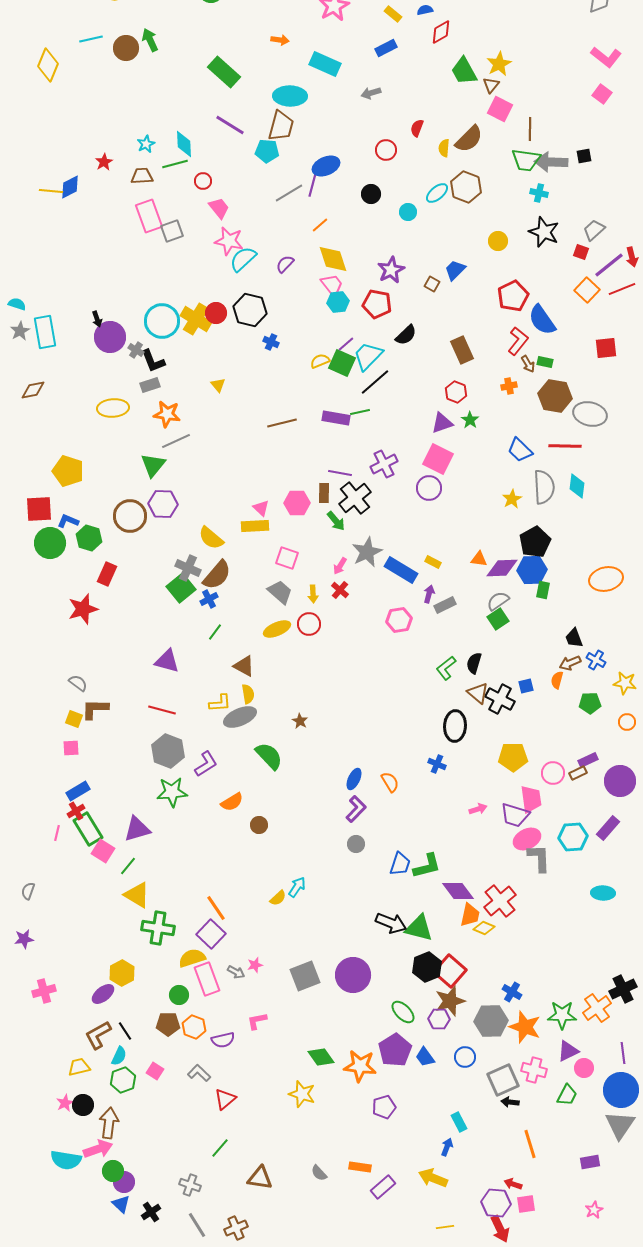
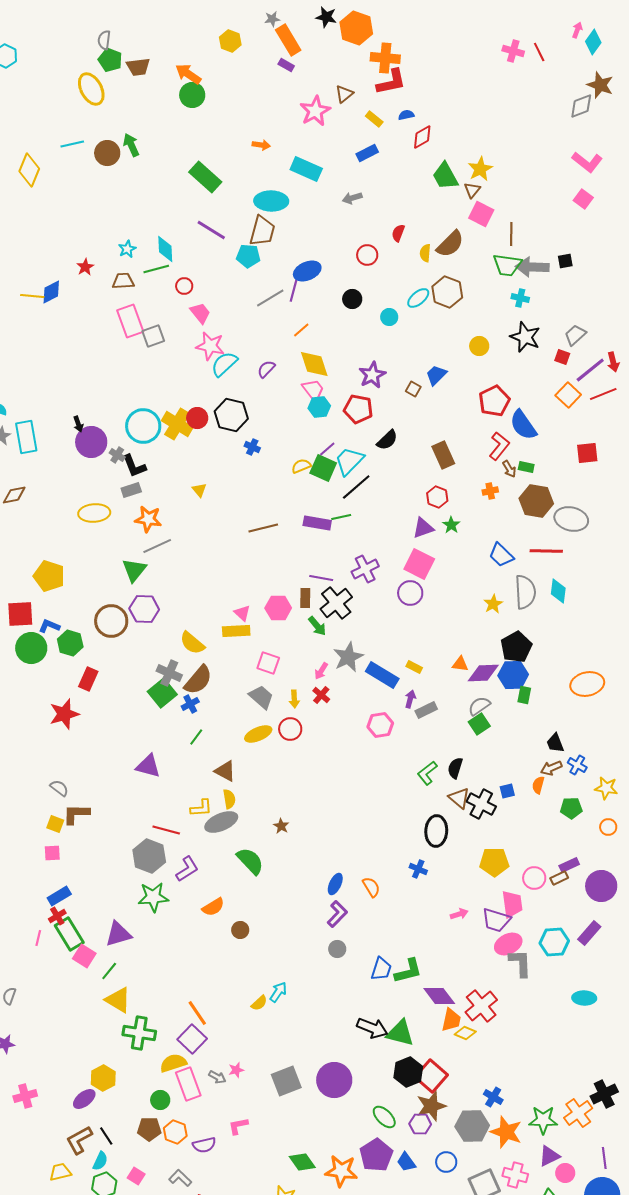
red line: (162, 710) -> (166, 830), moved

